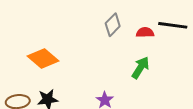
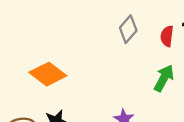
red semicircle: (145, 32) -> (167, 36), turned -78

